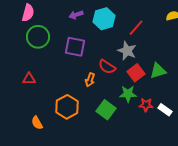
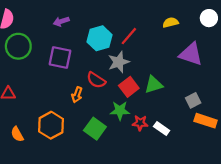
cyan hexagon: (104, 19) -> (100, 38), moved
gray star: (127, 51) -> (119, 62), turned 30
orange semicircle: (37, 123) -> (17, 134), moved

